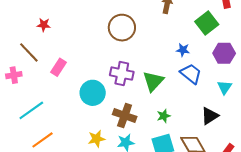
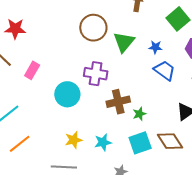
red star: (44, 25) -> (15, 29), size x1.5
green triangle: (153, 81) -> (124, 42), moved
brown cross: (125, 116) -> (118, 102), moved, turned -30

